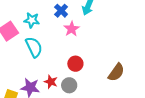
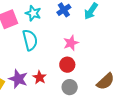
pink star: (72, 29) -> (71, 43), moved
gray circle: (69, 85) -> (70, 87), moved

